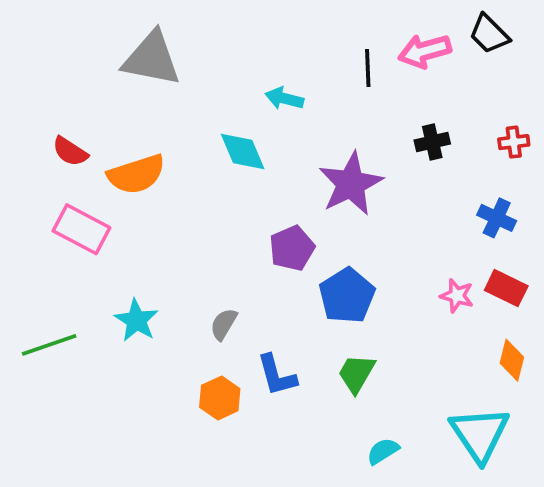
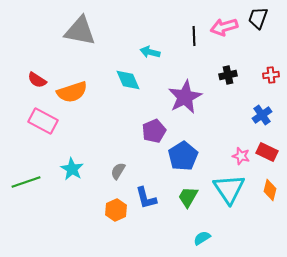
black trapezoid: (489, 34) -> (258, 18), turned 65
blue cross: (497, 218) -> (262, 115), turned 30
cyan triangle: (480, 434) -> (229, 189), moved

